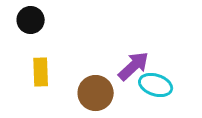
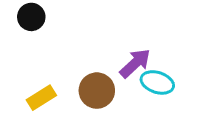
yellow rectangle: (41, 72) -> (41, 98), moved, turned 60

